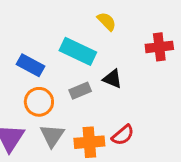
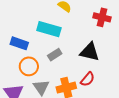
red cross: (159, 47) -> (102, 17), turned 30
black triangle: (112, 79) -> (90, 52), moved, size x1.5

